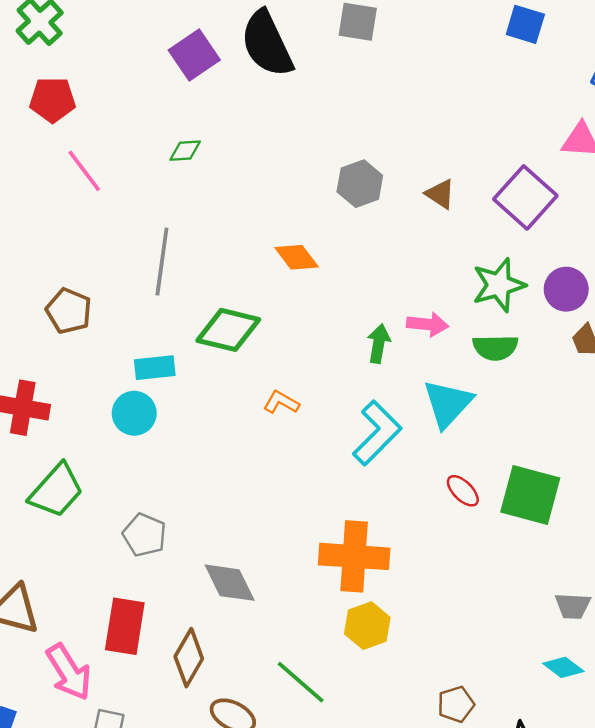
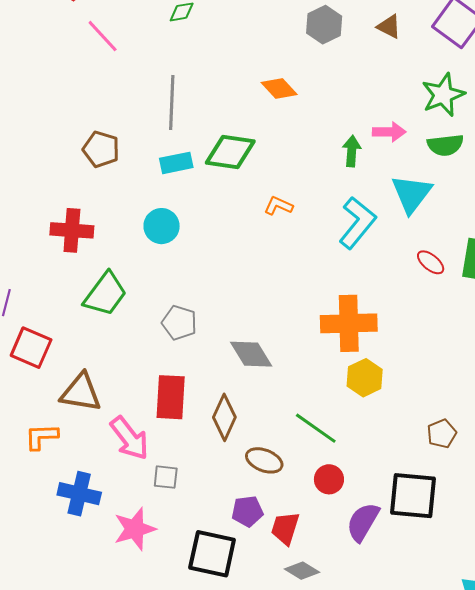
cyan rectangle: (155, 368) -> (176, 163), moved

